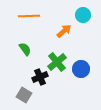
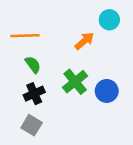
orange line: (29, 16) -> (25, 36), moved
black cross: (40, 77) -> (34, 94), moved

